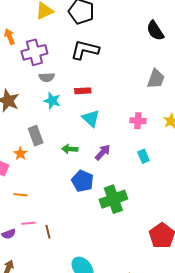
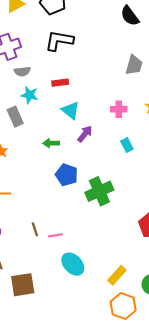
gray rectangle: (36, 136) -> (15, 117), moved
purple arrow: (103, 152) -> (85, 134), moved
pink line: (28, 223) -> (55, 235), moved

